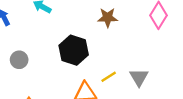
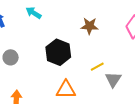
yellow line: (109, 77) -> (97, 67), moved

